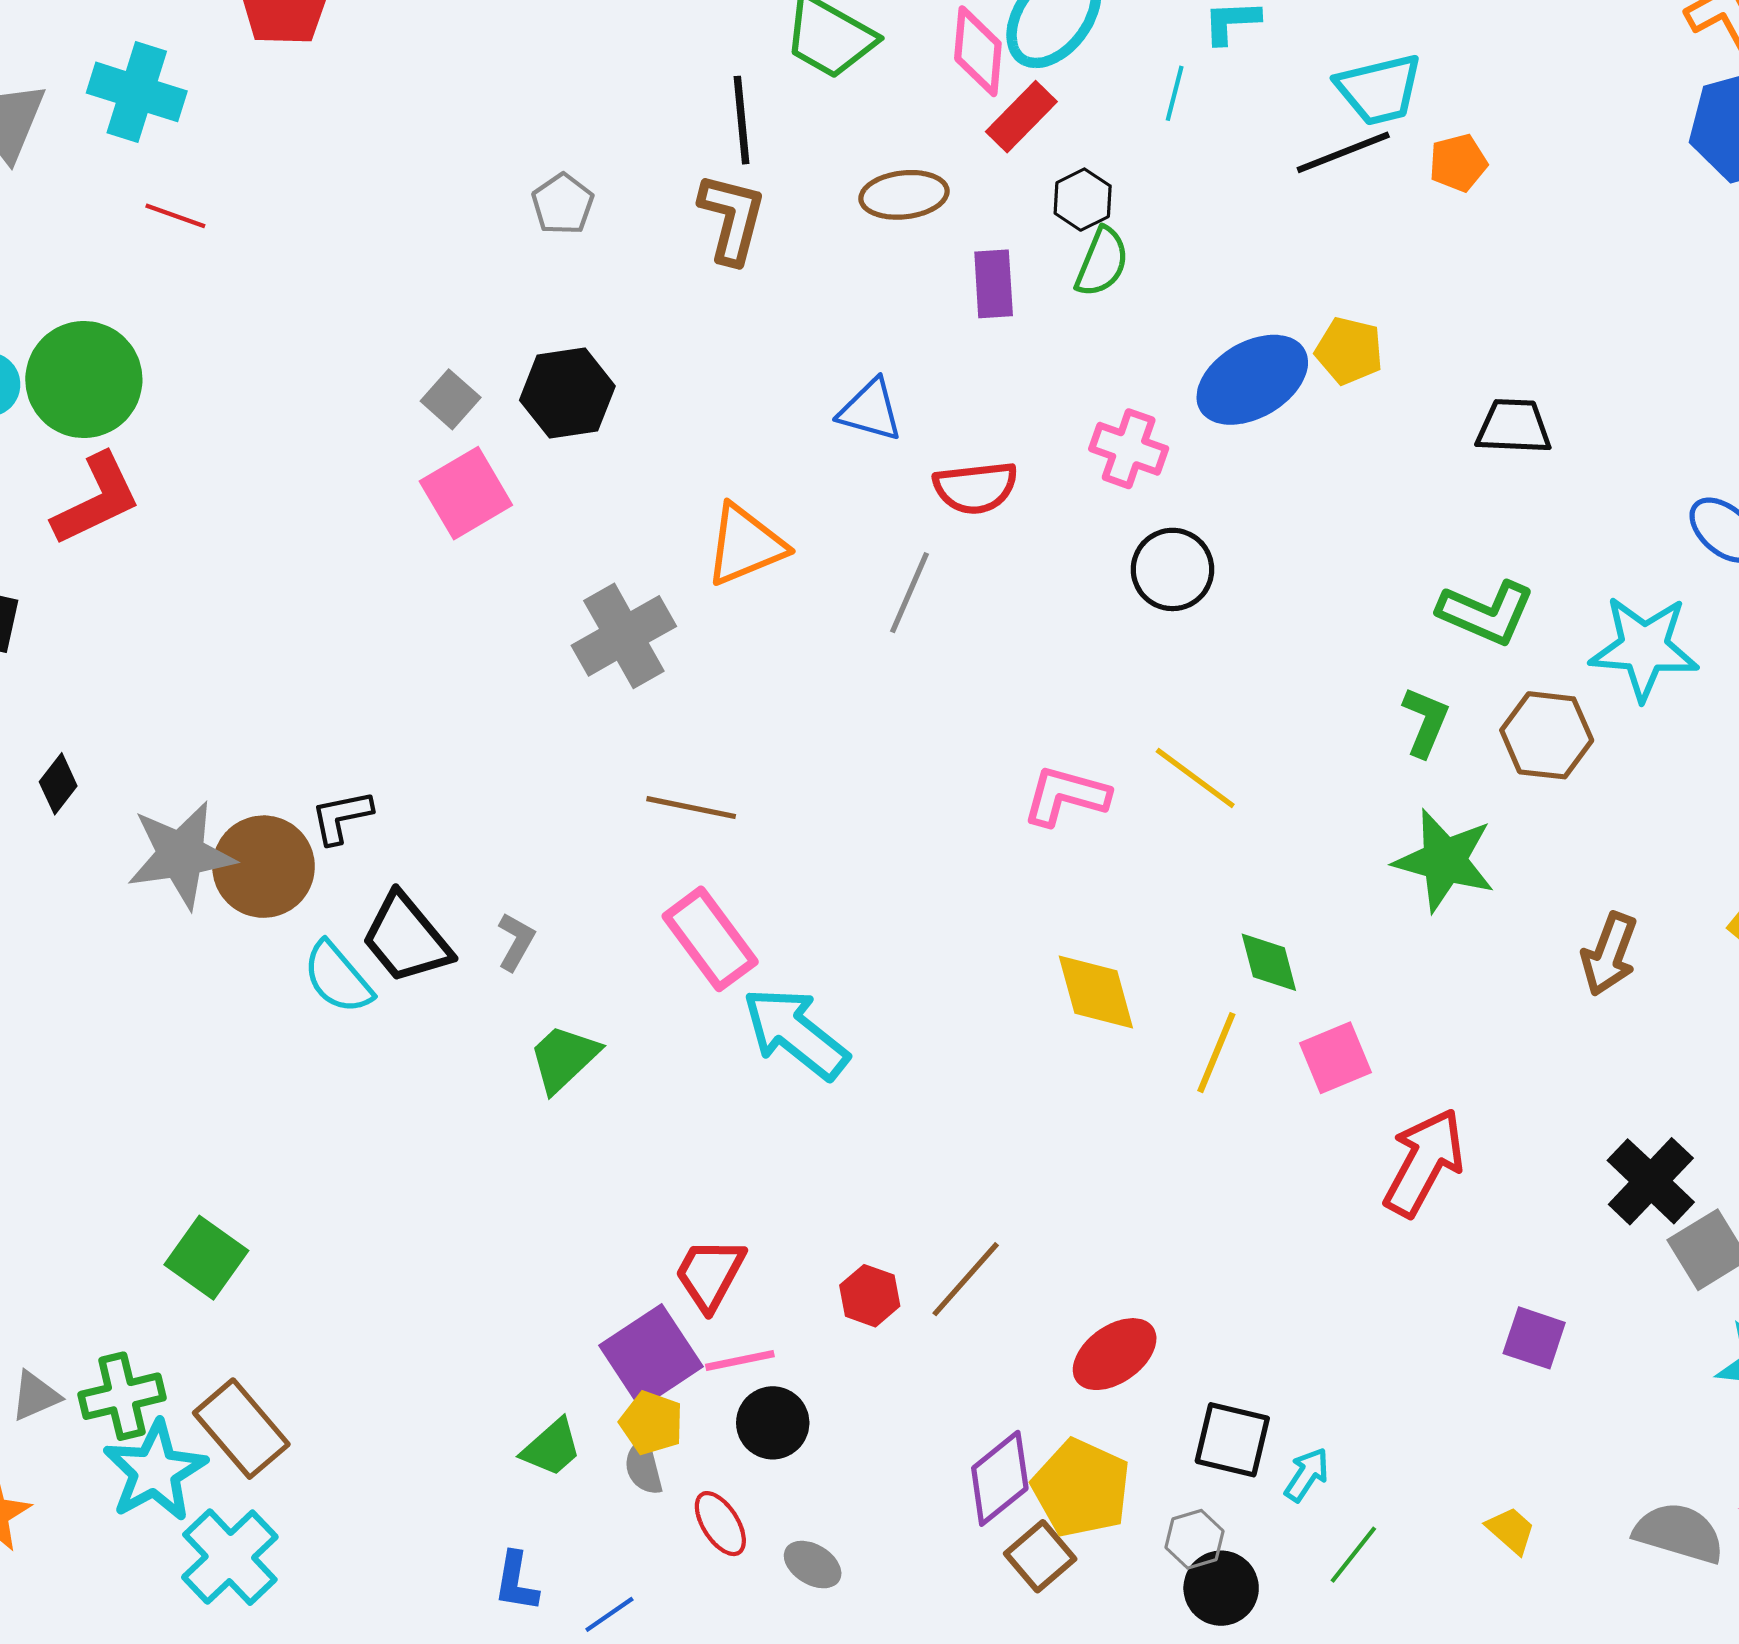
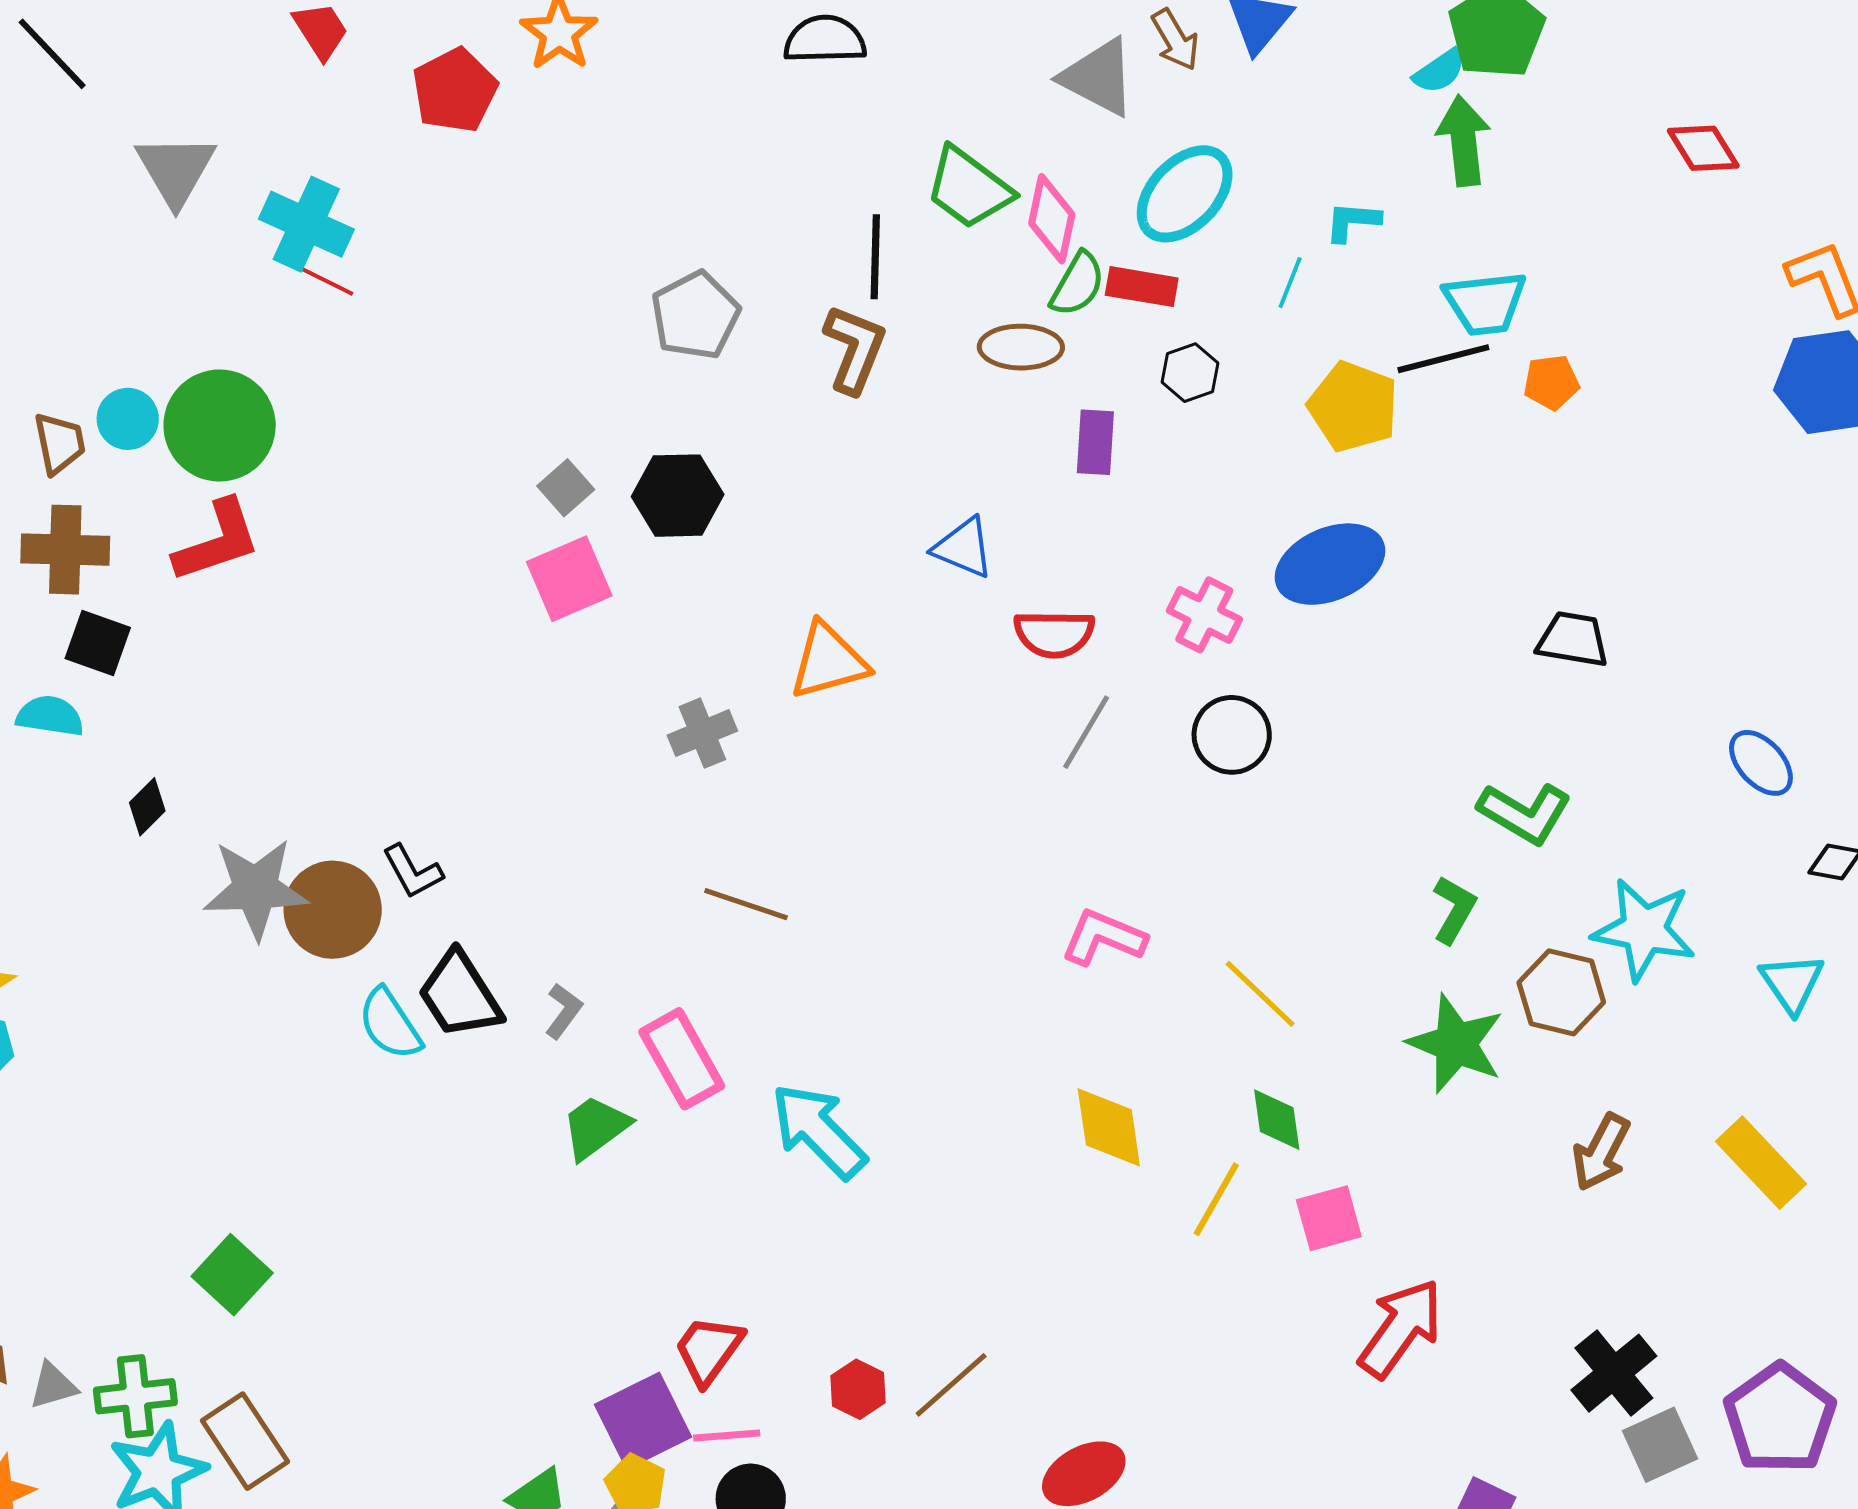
pink diamond: (978, 51) -> (1052, 219), moved
cyan cross: (137, 92) -> (306, 224), moved
red rectangle: (1021, 117) -> (1142, 287), turned 48
gray pentagon: (563, 204) -> (695, 315), size x1.5
green semicircle: (1102, 262) -> (1077, 284), moved
yellow pentagon: (1349, 351) -> (1353, 407), moved, size x1.4
gray line: (910, 593) -> (1086, 732), moved
gray cross: (624, 636) -> (702, 733), size x0.7
cyan star: (1644, 648) -> (1644, 930), moved
brown hexagon: (1547, 735) -> (1561, 992), moved
yellow line: (1195, 778) -> (1260, 994), moved
black L-shape: (341, 817) -> (413, 872), turned -114
pink rectangle: (710, 939) -> (682, 1059), moved

